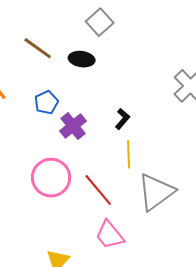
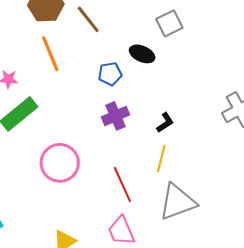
brown line: (38, 48) -> (88, 19), moved
blue pentagon: (46, 102) -> (110, 74), moved
pink circle: (51, 178) -> (60, 163), moved

